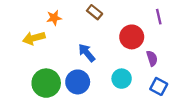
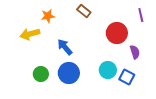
blue arrow: (87, 53) -> (65, 47), moved
green circle: (46, 83) -> (41, 74), size x0.6
blue square: (159, 86) -> (127, 77), moved

